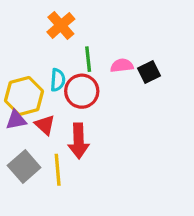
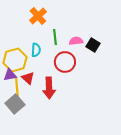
black square: (149, 72) -> (93, 45), turned -32
red circle: (82, 91) -> (65, 62), moved
yellow line: (58, 170) -> (17, 88), moved

